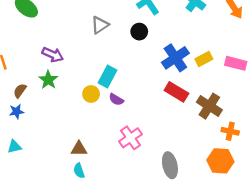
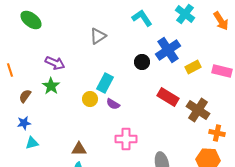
black circle: (139, 32) -> (142, 62), moved
blue cross: (175, 58) -> (168, 50), moved
blue star: (17, 112) -> (24, 123), moved
pink cross: (130, 138) -> (126, 139), turned 35
cyan triangle: (14, 147) -> (32, 143), moved

